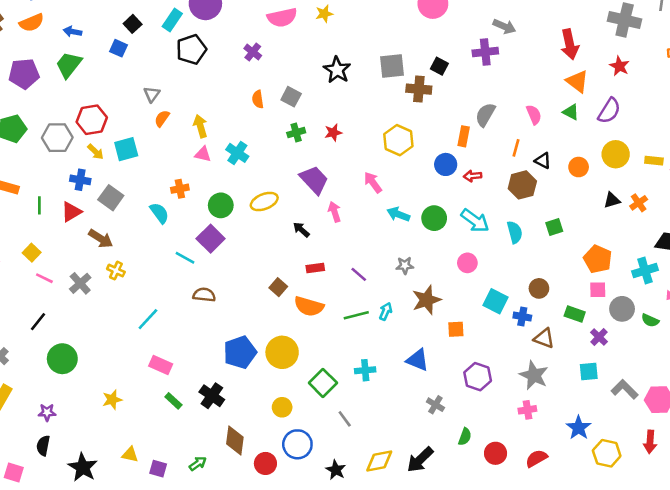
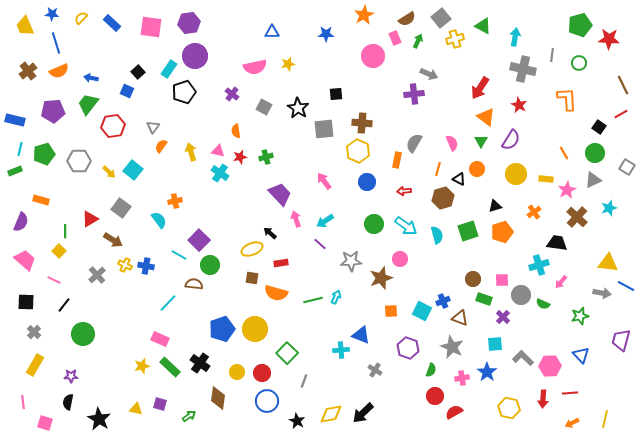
red arrow: (570, 44) -> (480, 88), turned 45
gray square: (392, 66) -> (324, 129), moved
black square: (439, 66) -> (336, 94), moved, turned -32
gray square: (291, 97) -> (264, 107), moved
green triangle: (571, 112) -> (481, 141), turned 32
red hexagon: (92, 120) -> (113, 126), moved
red star: (333, 133) -> (240, 157), moved
yellow hexagon: (398, 140) -> (358, 151), moved
cyan square: (126, 149) -> (133, 170), turned -36
pink triangle: (203, 154) -> (218, 151), moved
blue circle: (446, 164) -> (367, 182), moved
orange circle: (579, 167) -> (477, 169), moved
blue cross: (80, 180) -> (146, 266), moved
pink arrow: (373, 182) -> (324, 181), moved
black triangle: (612, 200) -> (495, 206), moved
yellow ellipse: (264, 202) -> (252, 249), moved
green line: (39, 205) -> (65, 231), moved
green circle: (221, 205) -> (210, 265), moved
cyan arrow: (398, 214) -> (325, 221), moved, turned -54
green square: (554, 227) -> (468, 231), size x1.5
orange pentagon: (598, 259) -> (502, 232), moved, turned 30
gray star: (405, 265) -> (351, 261), size x1.5
purple line: (359, 274) -> (320, 244), moved
pink line: (44, 278) -> (54, 280), moved
brown square: (278, 287) -> (252, 278), turned -32
brown circle: (539, 288) -> (473, 279), moved
brown star: (426, 300) -> (381, 278), moved
cyan square: (496, 301) -> (422, 311), moved
blue cross: (522, 317) -> (443, 301), turned -32
cyan line: (148, 319) -> (168, 303), moved
cyan cross: (365, 370) -> (341, 350), moved
yellow star: (112, 400) -> (142, 366), moved
green rectangle: (173, 401) -> (170, 367), size x1.5
yellow circle: (282, 407) -> (237, 372), moved
pink cross: (527, 410) -> (462, 378), moved
gray line: (345, 419) -> (304, 381), turned 56
blue star: (579, 428) -> (487, 372), moved
green semicircle: (465, 437) -> (431, 370), moved
red circle: (496, 453) -> (435, 396), moved
red circle: (265, 463) -> (262, 373), moved
purple square: (158, 469) -> (160, 404), moved

